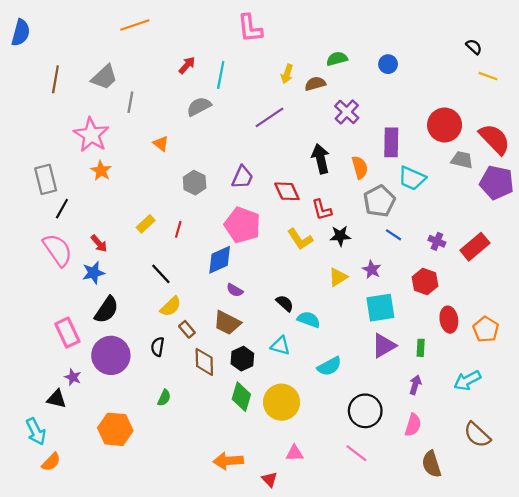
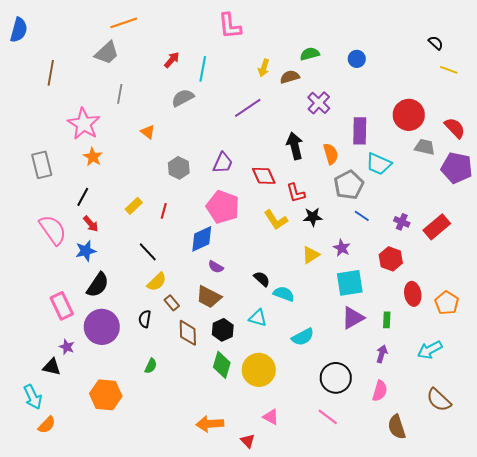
gray trapezoid: (104, 77) -> (107, 53), moved
red semicircle: (495, 139) -> (455, 128), size x0.7
black line: (62, 209) -> (83, 197), moved
pink triangle: (295, 453) -> (271, 417), turned 30

